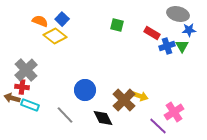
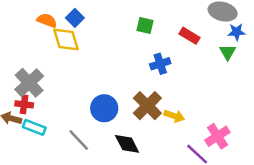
yellow diamond: (55, 36) -> (66, 40), turned 35
blue cross: (167, 46) -> (160, 64), moved
brown cross: (124, 100) -> (147, 106), moved

